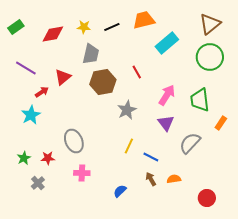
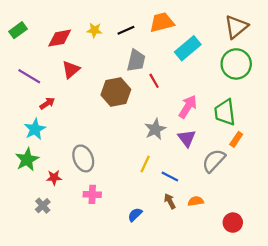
gray trapezoid: (91, 54) -> (136, 61), moved
red triangle: (63, 77) -> (71, 70), moved
gray star: (127, 110) -> (155, 129), moved
orange rectangle: (221, 123) -> (236, 139), moved
green star: (24, 158) -> (27, 160), moved, size x1.5

